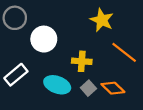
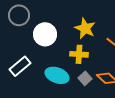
yellow star: (102, 20) -> (85, 28), moved

